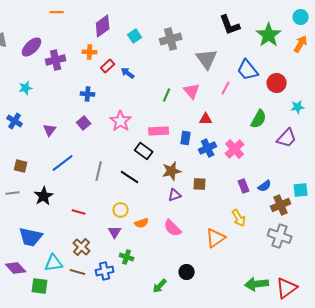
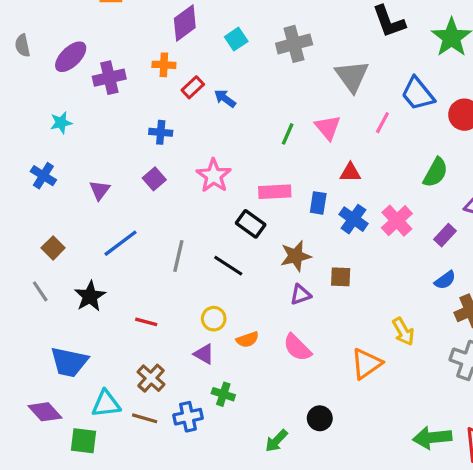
blue cross: (208, 148) -> (353, 219), turned -30
brown square: (21, 166) -> (53, 248), turned 32
purple rectangle: (244, 186) -> (445, 235), moved, turned 64
gray line: (13, 193) -> (40, 291), turned 64
purple triangle: (115, 232) -> (204, 354), turned -32

